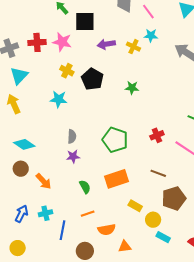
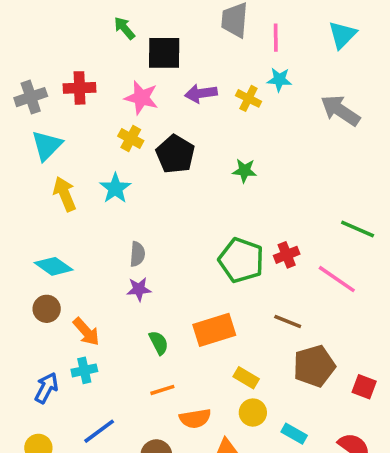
pink line: (148, 12) -> (276, 38), turned 35
pink star: (62, 42) -> (141, 98), moved
cyan star: (59, 99) -> (115, 188), turned 30
yellow arrow: (14, 104) -> (65, 194), moved
green pentagon: (115, 140) -> (241, 260), moved
cyan cross: (45, 213) -> (84, 370), moved
yellow circle: (153, 220) -> (253, 413), moved
blue line: (63, 230) -> (99, 431), moved, turned 42

